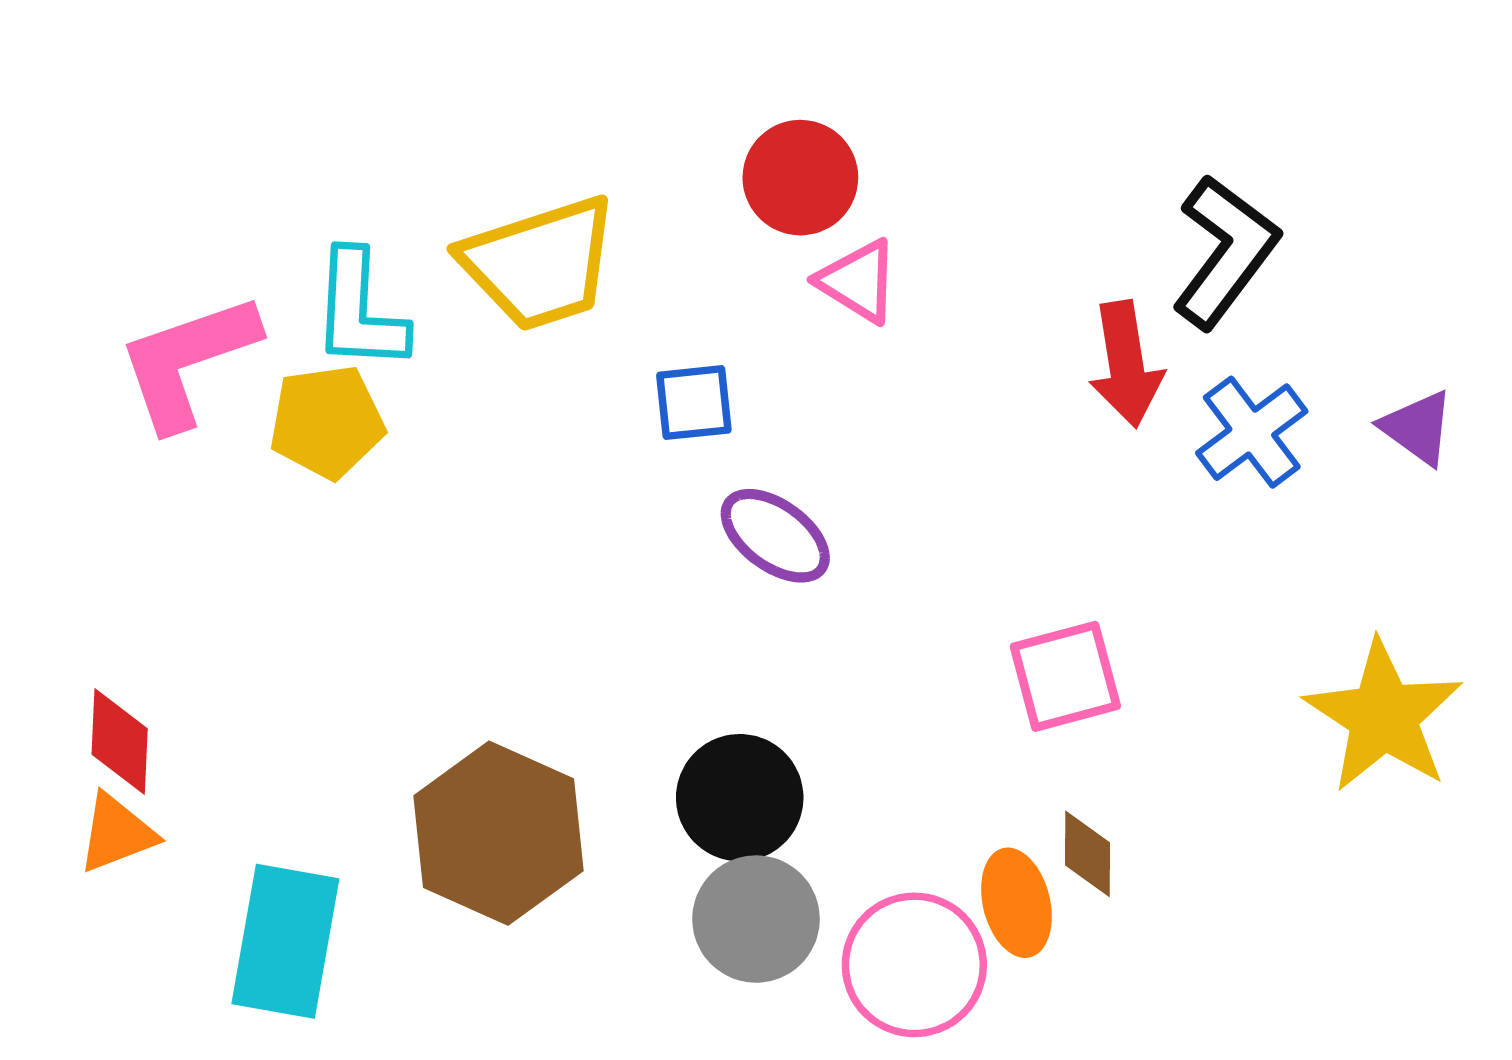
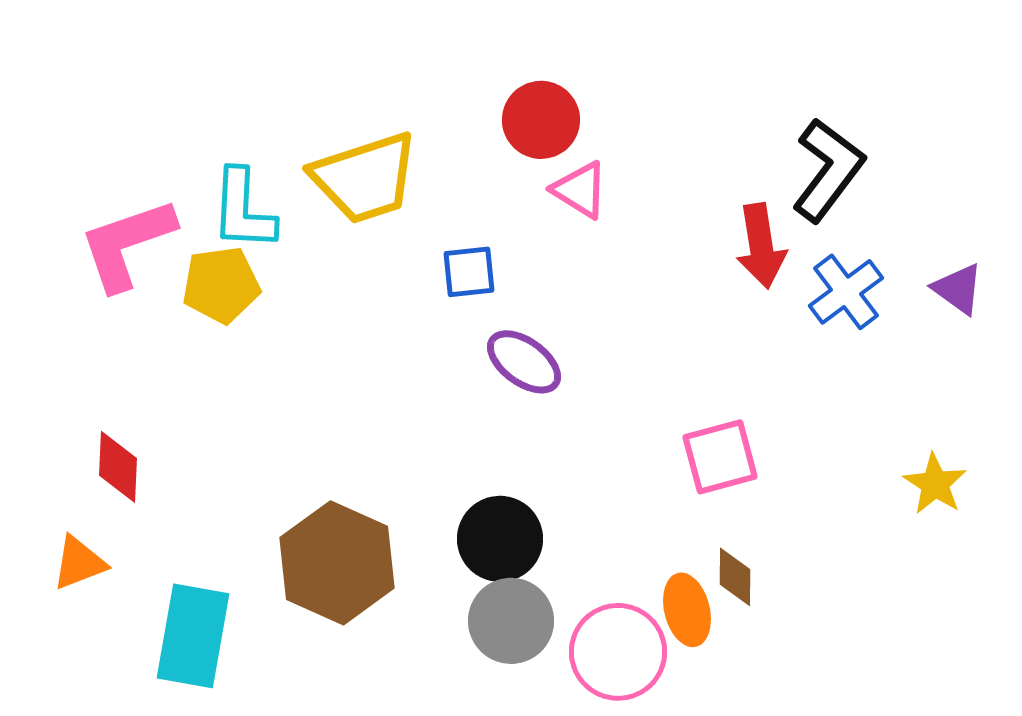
yellow star: (1383, 716) -> (935, 484), size x0.6
red diamond: (120, 741) -> (118, 467), moved

